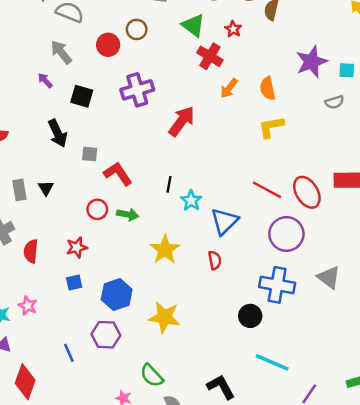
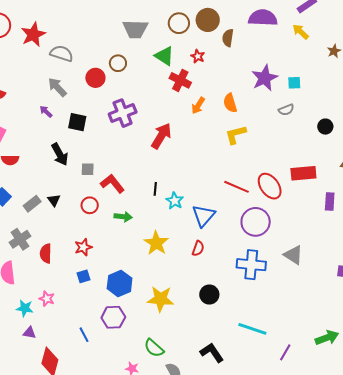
gray rectangle: (19, 190) -> (32, 204), turned 66
red circle: (97, 209) -> (90, 205), moved
red semicircle: (215, 260) -> (198, 248), turned 35
black circle: (250, 316) -> (209, 294), moved

